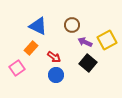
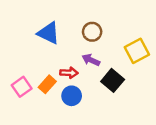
purple arrow: (85, 42) -> (91, 60), moved
orange rectangle: (31, 48) -> (47, 84), moved
red arrow: (54, 57) -> (69, 73), turned -32

